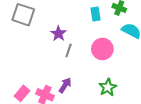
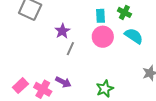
pink circle: (102, 49) -> (103, 37), moved
purple arrow: (65, 85) -> (63, 82), turned 77

